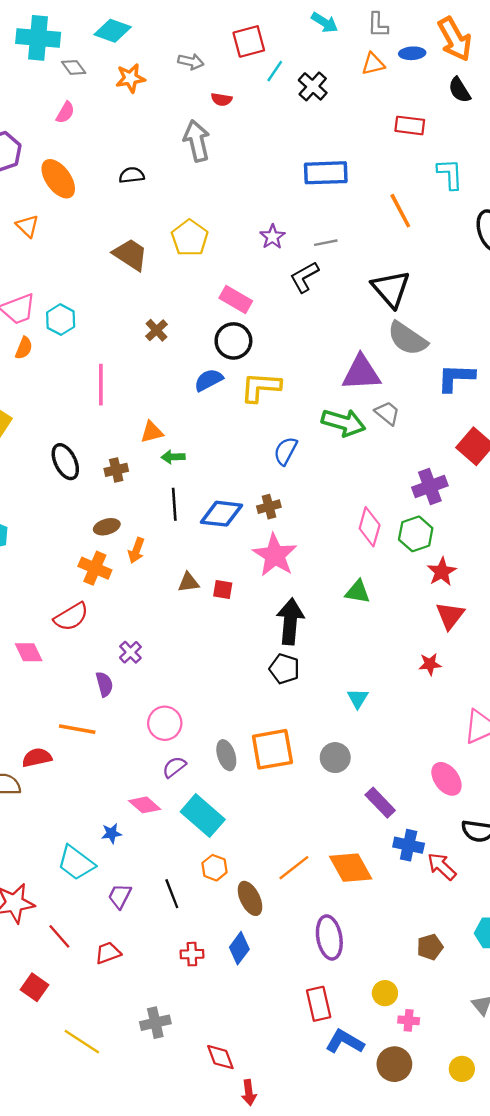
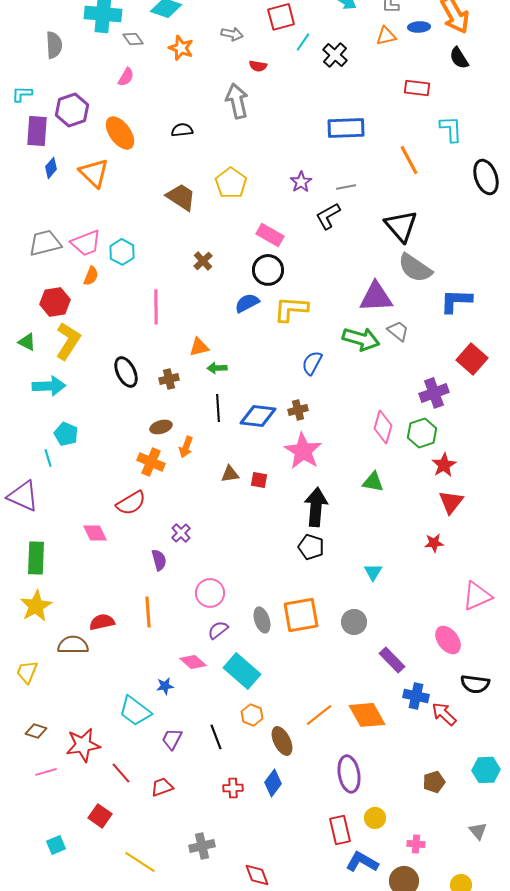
orange star: (130, 78) -> (181, 48), turned 30
orange triangle: (27, 226) -> (94, 173), size x1.5
orange line: (77, 729) -> (148, 612), moved, turned 76
yellow circle: (385, 993) -> (375, 818), moved

